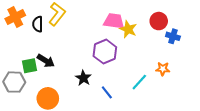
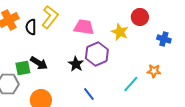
pink trapezoid: (114, 21) -> (84, 27), moved
red circle: (159, 21) -> (140, 17), moved
black star: (83, 78) -> (76, 64), moved
blue line: (107, 92) -> (89, 94), moved

